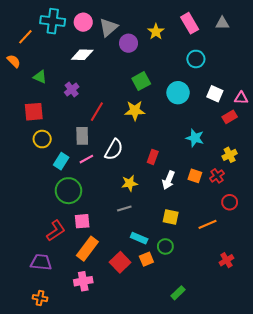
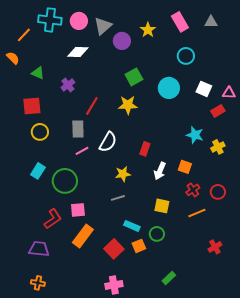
cyan star: (195, 138) -> (195, 135), moved
cyan rectangle: (61, 161) -> (38, 171), moved
red cross: (217, 176) -> (193, 190), moved
pink cross: (83, 281) -> (114, 285), moved

